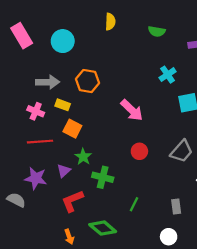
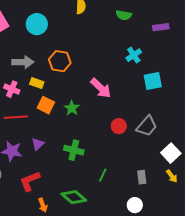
red circle: (139, 151) -> (119, 126), moved
green star: (83, 157) -> (72, 108), moved
red L-shape: (72, 201) -> (30, 181), moved

